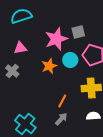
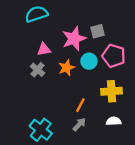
pink triangle: (20, 48) -> (44, 49), moved
gray cross: (12, 71) -> (38, 70), moved

